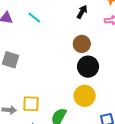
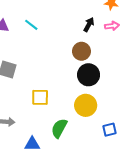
black arrow: (82, 12) -> (89, 25), moved
yellow square: (31, 104) -> (40, 97), moved

